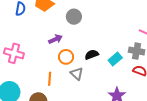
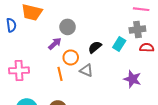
gray circle: (74, 17) -> (68, 27), moved
orange line: (50, 79) -> (60, 74), moved

